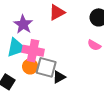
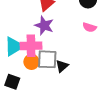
purple star: (23, 24) -> (44, 25), moved

